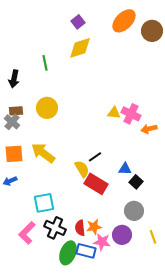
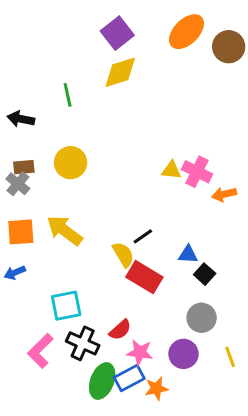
purple square: (78, 22) -> (117, 33), size x1.5
black arrow: (14, 79) -> (21, 119), turned 90
orange star: (94, 227) -> (156, 389), moved
red semicircle: (80, 228) -> (120, 330), moved, turned -126
pink star: (102, 242) -> (140, 352), moved
blue rectangle: (86, 251) -> (129, 378), turned -42

